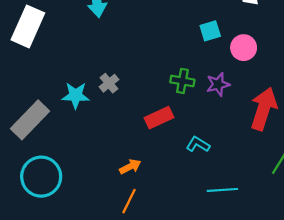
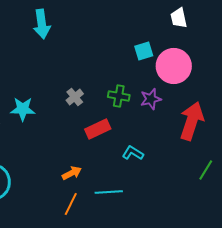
pink circle: (244, 48) -> (174, 66), size x1.5
gray cross: (109, 83) -> (75, 97), moved
cyan line: (222, 190) -> (109, 192), moved

